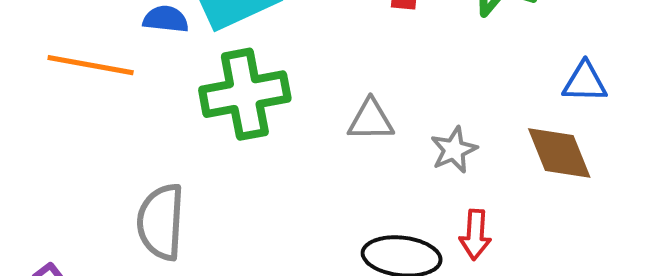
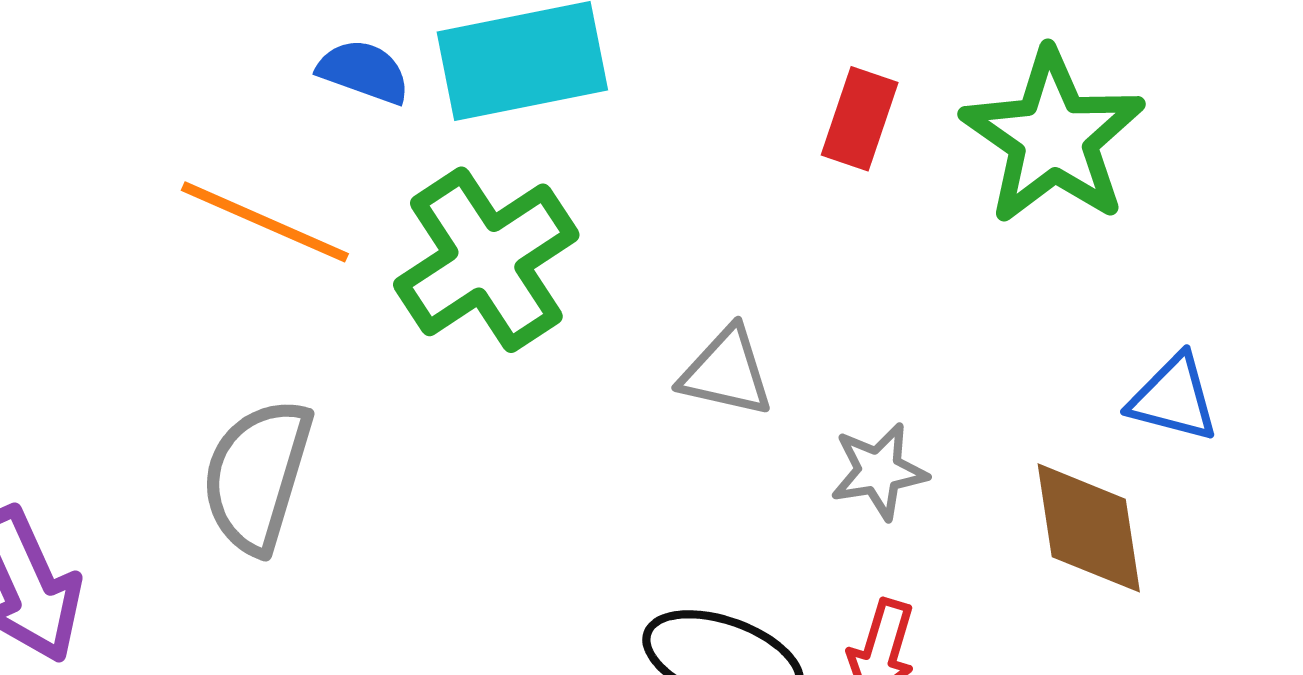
orange line: (91, 65) -> (265, 222), moved
green cross: (245, 94) -> (486, 260), turned -36

